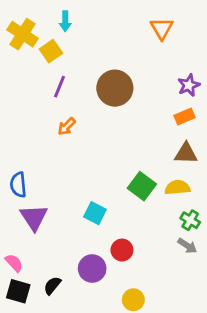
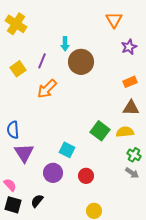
cyan arrow: (65, 21) -> (65, 44), moved
yellow square: (51, 51) -> (18, 69), moved
purple star: (189, 85) -> (129, 47), moved
orange arrow: (67, 126) -> (47, 89), size x1.5
purple circle: (92, 269) -> (53, 173), moved

